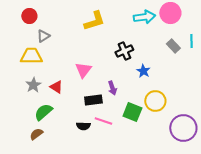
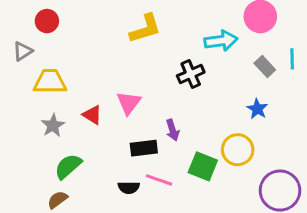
cyan arrow: (144, 17) -> (221, 41), moved
gray triangle: (43, 36) -> (23, 51), moved
blue star: (143, 71) -> (257, 109), moved
red triangle: (56, 87) -> (92, 115), moved

